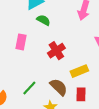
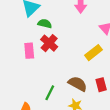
red cross: (56, 51) -> (49, 43), moved
yellow rectangle: (79, 71) -> (93, 53), moved

